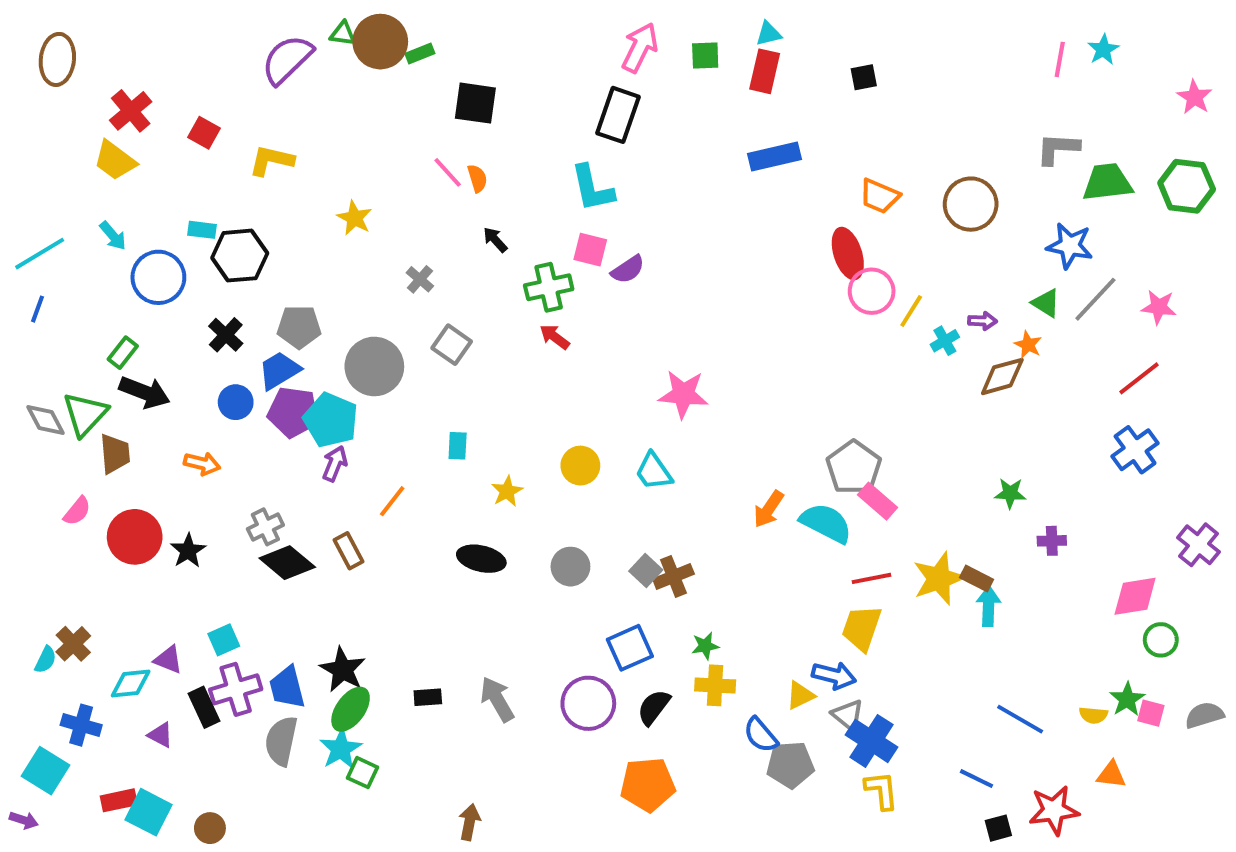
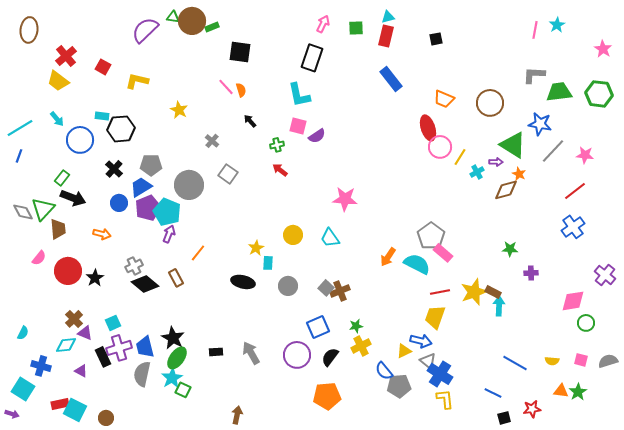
pink arrow: (640, 48) -> (323, 24), size x0.7
blue rectangle: (774, 157) -> (391, 79), turned 65
green cross: (549, 287) -> (277, 145), size x0.6
green triangle: (1046, 303) -> (513, 145), moved, size x1.8
purple pentagon: (293, 412) -> (148, 208), turned -30
cyan rectangle: (458, 446) -> (268, 263), moved
brown cross: (73, 644) -> (74, 319), moved
yellow cross: (715, 685) -> (361, 346), turned -30
green star: (1127, 699) -> (578, 392), moved
red star: (1054, 810) -> (532, 409), size x0.7

